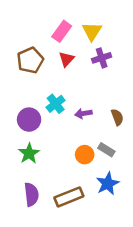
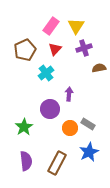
cyan cross: (56, 104) -> (46, 73), moved
purple arrow: (83, 114) -> (69, 94), turned 104
brown semicircle: (117, 117) -> (99, 68), moved, turned -80
purple circle: (29, 120) -> (50, 109), moved
brown rectangle: (69, 197) -> (57, 163), turned -40

